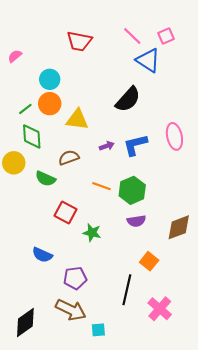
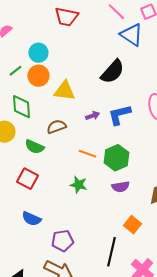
green line: (25, 109) -> (15, 71), moved
red square: (66, 213) -> (27, 179), moved
green star: (92, 233) -> (78, 185), moved

